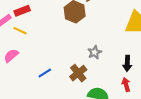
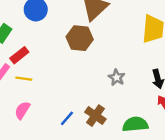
brown cross: (78, 73) -> (95, 116), moved

